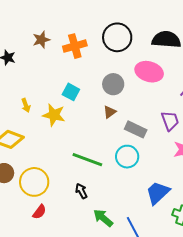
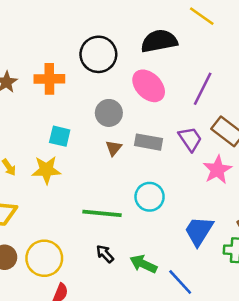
orange cross: (75, 46) -> (49, 79), turned 30
pink ellipse: (149, 72) -> (149, 86), turned 44
gray rectangle: (136, 129) -> (149, 142), moved
green arrow: (103, 218) -> (143, 264), moved

